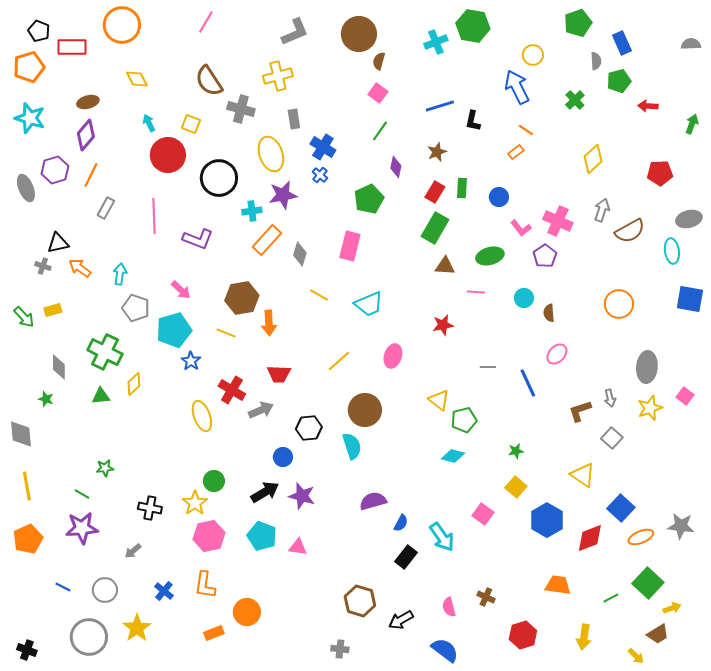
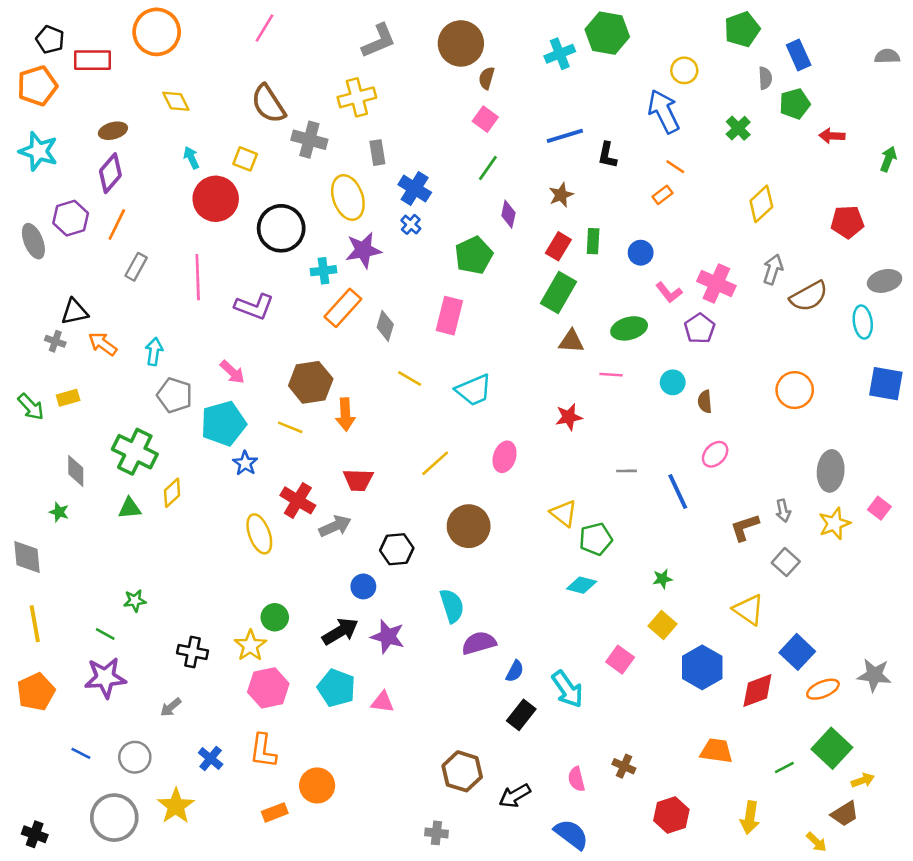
cyan semicircle: (352, 446) -> (452, 606), moved

